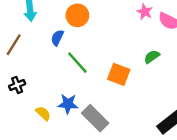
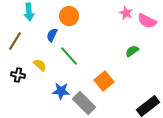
orange square: (119, 74) -> (104, 81), moved, turned 30
black cross: (17, 85) -> (18, 75), turned 32
yellow semicircle: (43, 113) -> (40, 65), moved

